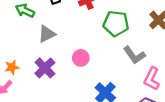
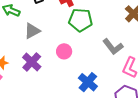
green pentagon: (116, 23) -> (81, 20), moved

